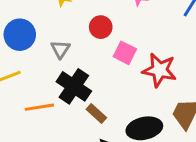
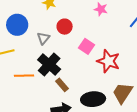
red circle: (101, 27) -> (65, 27), moved

